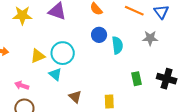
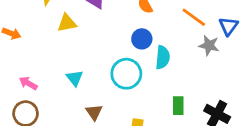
gray star: (150, 38) -> (209, 45), moved
cyan circle: (63, 53) -> (126, 74), moved
yellow triangle: (38, 56) -> (67, 23), moved

